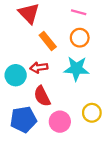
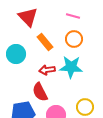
red arrow: (39, 67) -> (47, 70), moved
cyan circle: (16, 75) -> (16, 54), moved

